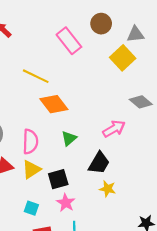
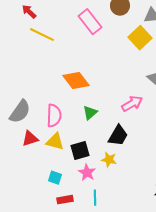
yellow line: (36, 76) -> (42, 35), moved
yellow triangle: (31, 169) -> (55, 142), turned 48
yellow star: (108, 189) -> (109, 160), moved

